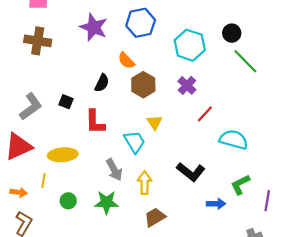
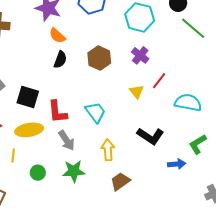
orange semicircle: (126, 61) -> (57, 36), moved
black square: (66, 102) -> (28, 97), moved, size x1.6
red L-shape: (95, 122) -> (57, 112), moved
yellow triangle: (155, 122) -> (137, 92), moved
gray arrow: (114, 170) -> (67, 140), moved

